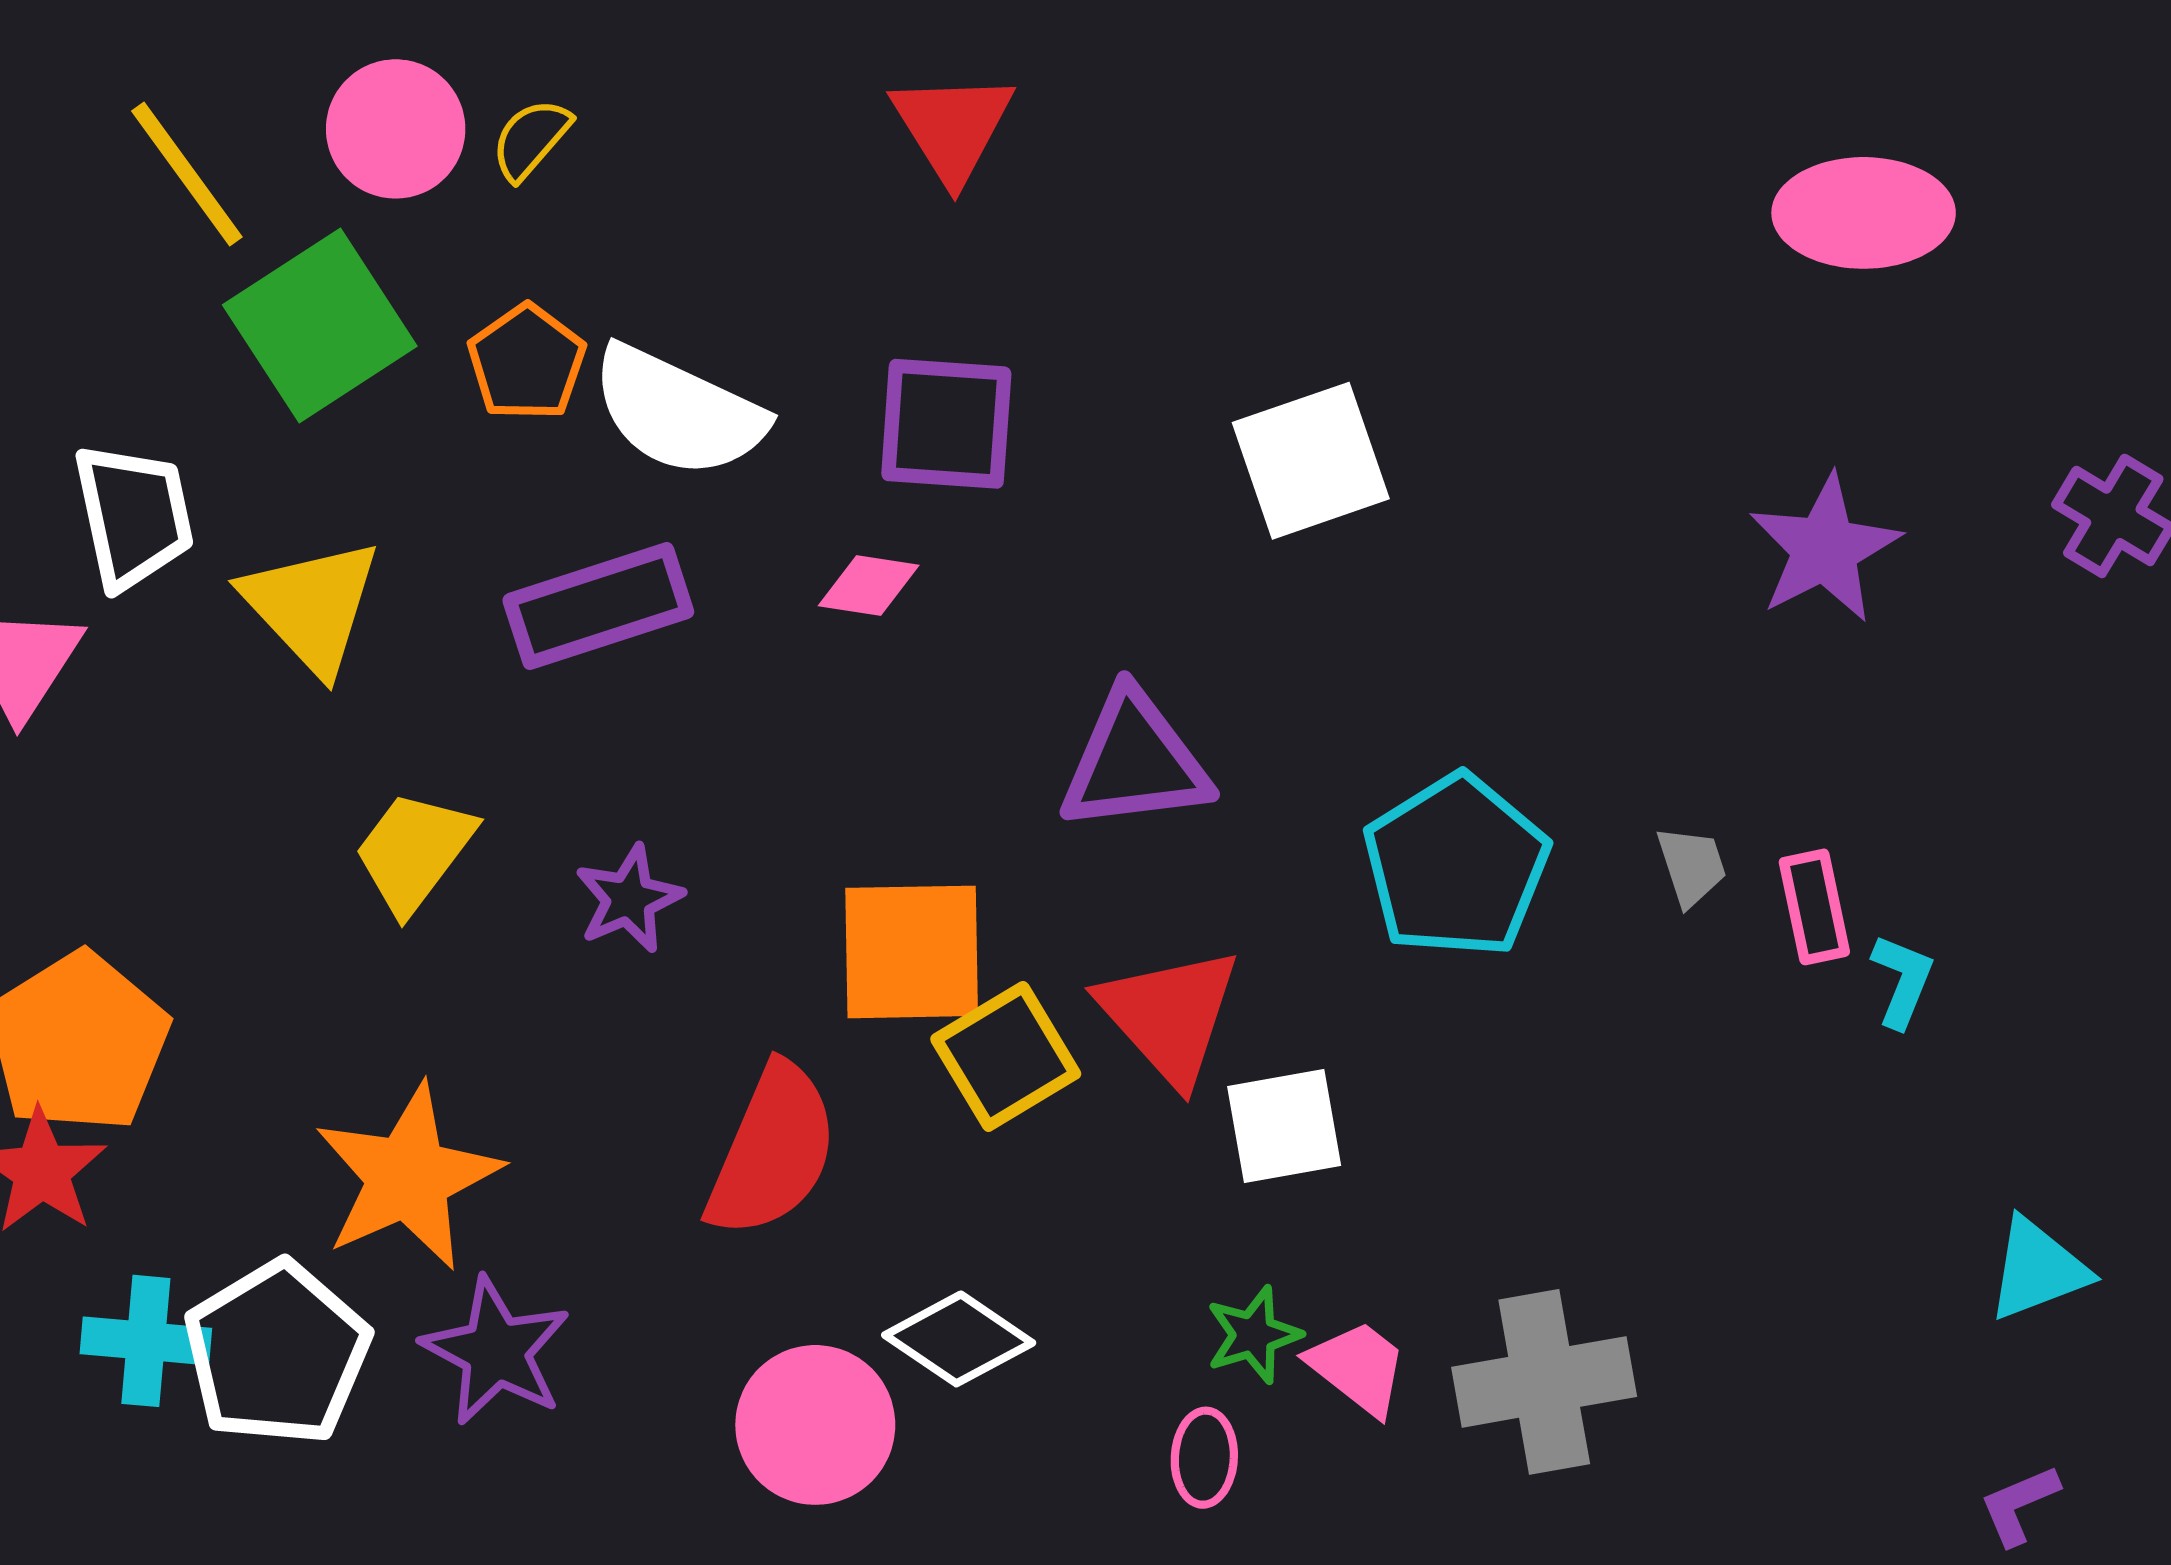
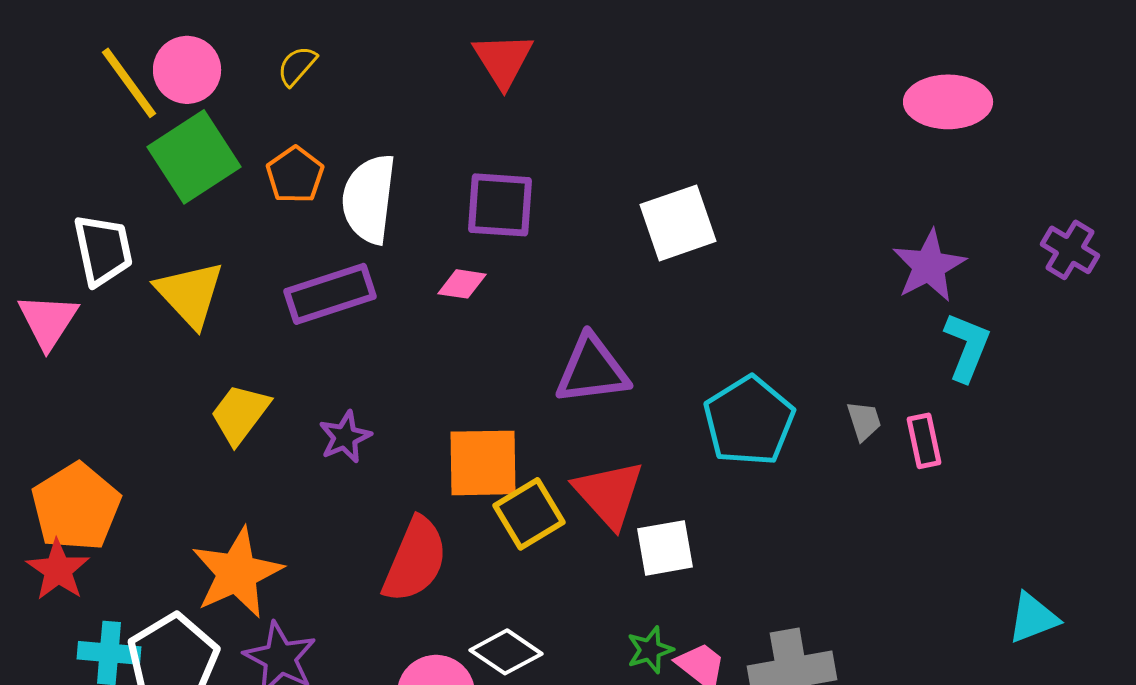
pink circle: (396, 129) -> (187, 70), moved
white semicircle: (678, 412) -> (369, 199), turned 72
cyan L-shape: (1902, 981) -> (967, 347), moved, size x1.5

